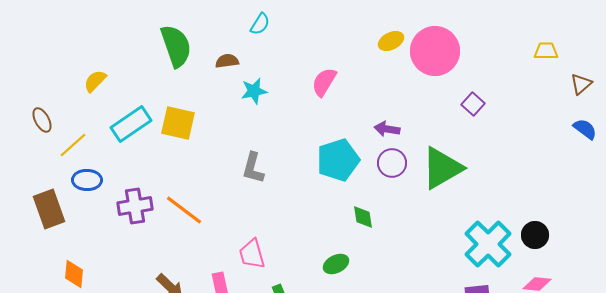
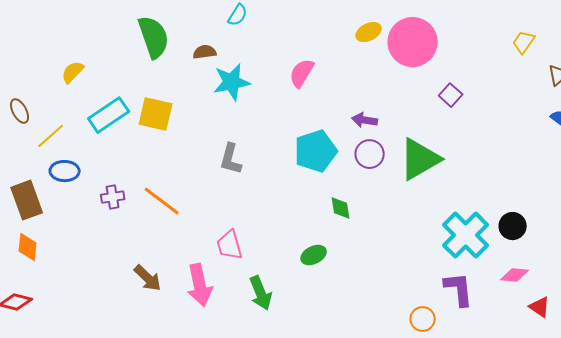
yellow trapezoid: (546, 51) -> (524, 42), turned -55
cyan star: (254, 91) -> (232, 82), size x1.4
purple cross: (135, 206) -> (113, 197), size x0.7
orange diamond: (74, 274) -> (28, 247), moved

